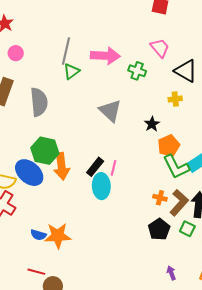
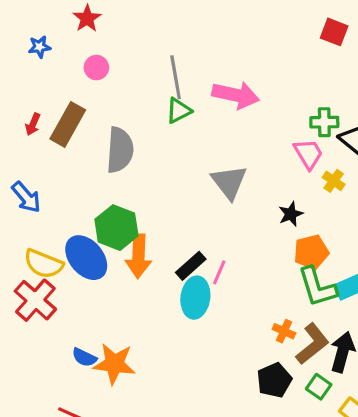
pink trapezoid: (160, 48) -> (308, 154), moved
gray line: (66, 51) -> (176, 77), turned -32
green cross: (137, 71) -> (324, 122), moved, turned -30
yellow cross: (175, 99) -> (334, 181), turned 32

